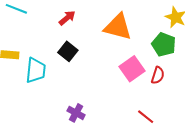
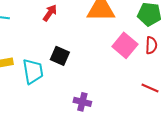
black square: (68, 51) -> (60, 56), moved

